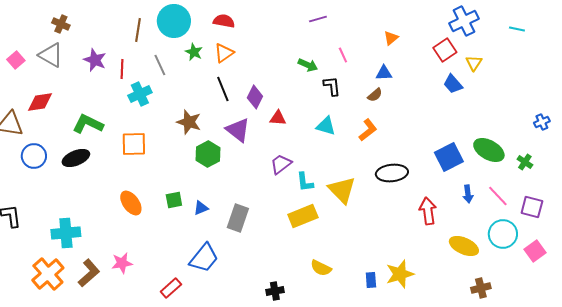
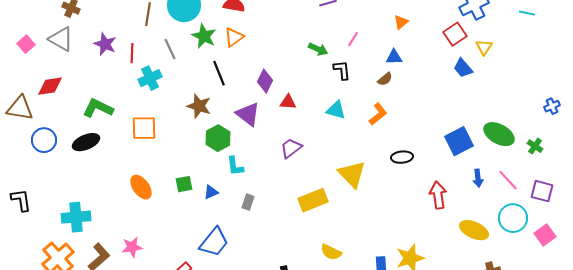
green star: (194, 52) -> (204, 36), size x1.4
pink line: (343, 55) -> (353, 39), turned 56
black line: (223, 89) -> (219, 73), moved
black ellipse: (392, 173) -> (402, 157), size x0.7
cyan L-shape: (305, 182) -> (235, 166), moved
gray rectangle: (238, 218) -> (248, 202), size x0.6

